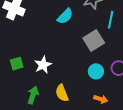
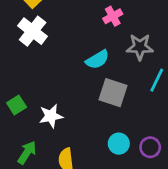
gray square: (94, 41) -> (113, 93), moved, turned 35
green square: (17, 64) -> (17, 105), turned -32

